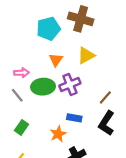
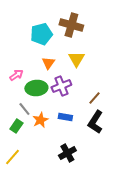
yellow triangle: (86, 55) -> (76, 59), turned -30
pink arrow: (22, 73) -> (16, 75), turned -32
gray line: (17, 95) -> (24, 109), moved
orange star: (58, 134) -> (40, 120), moved

